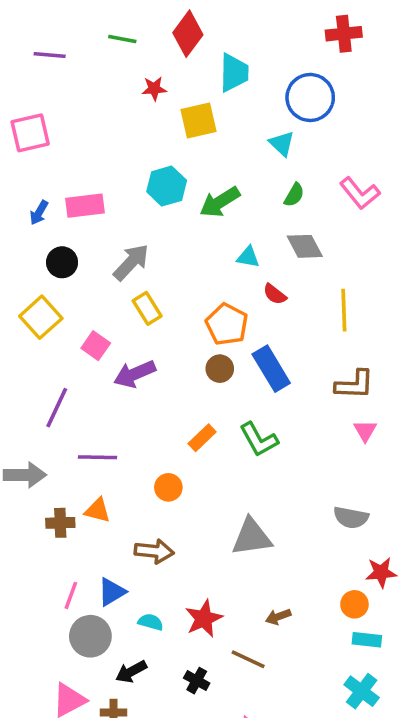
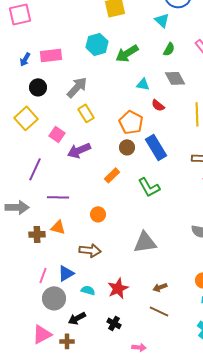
orange rectangle: (202, 438) -> (112, 175), moved
brown line: (248, 659) -> (159, 311), moved

